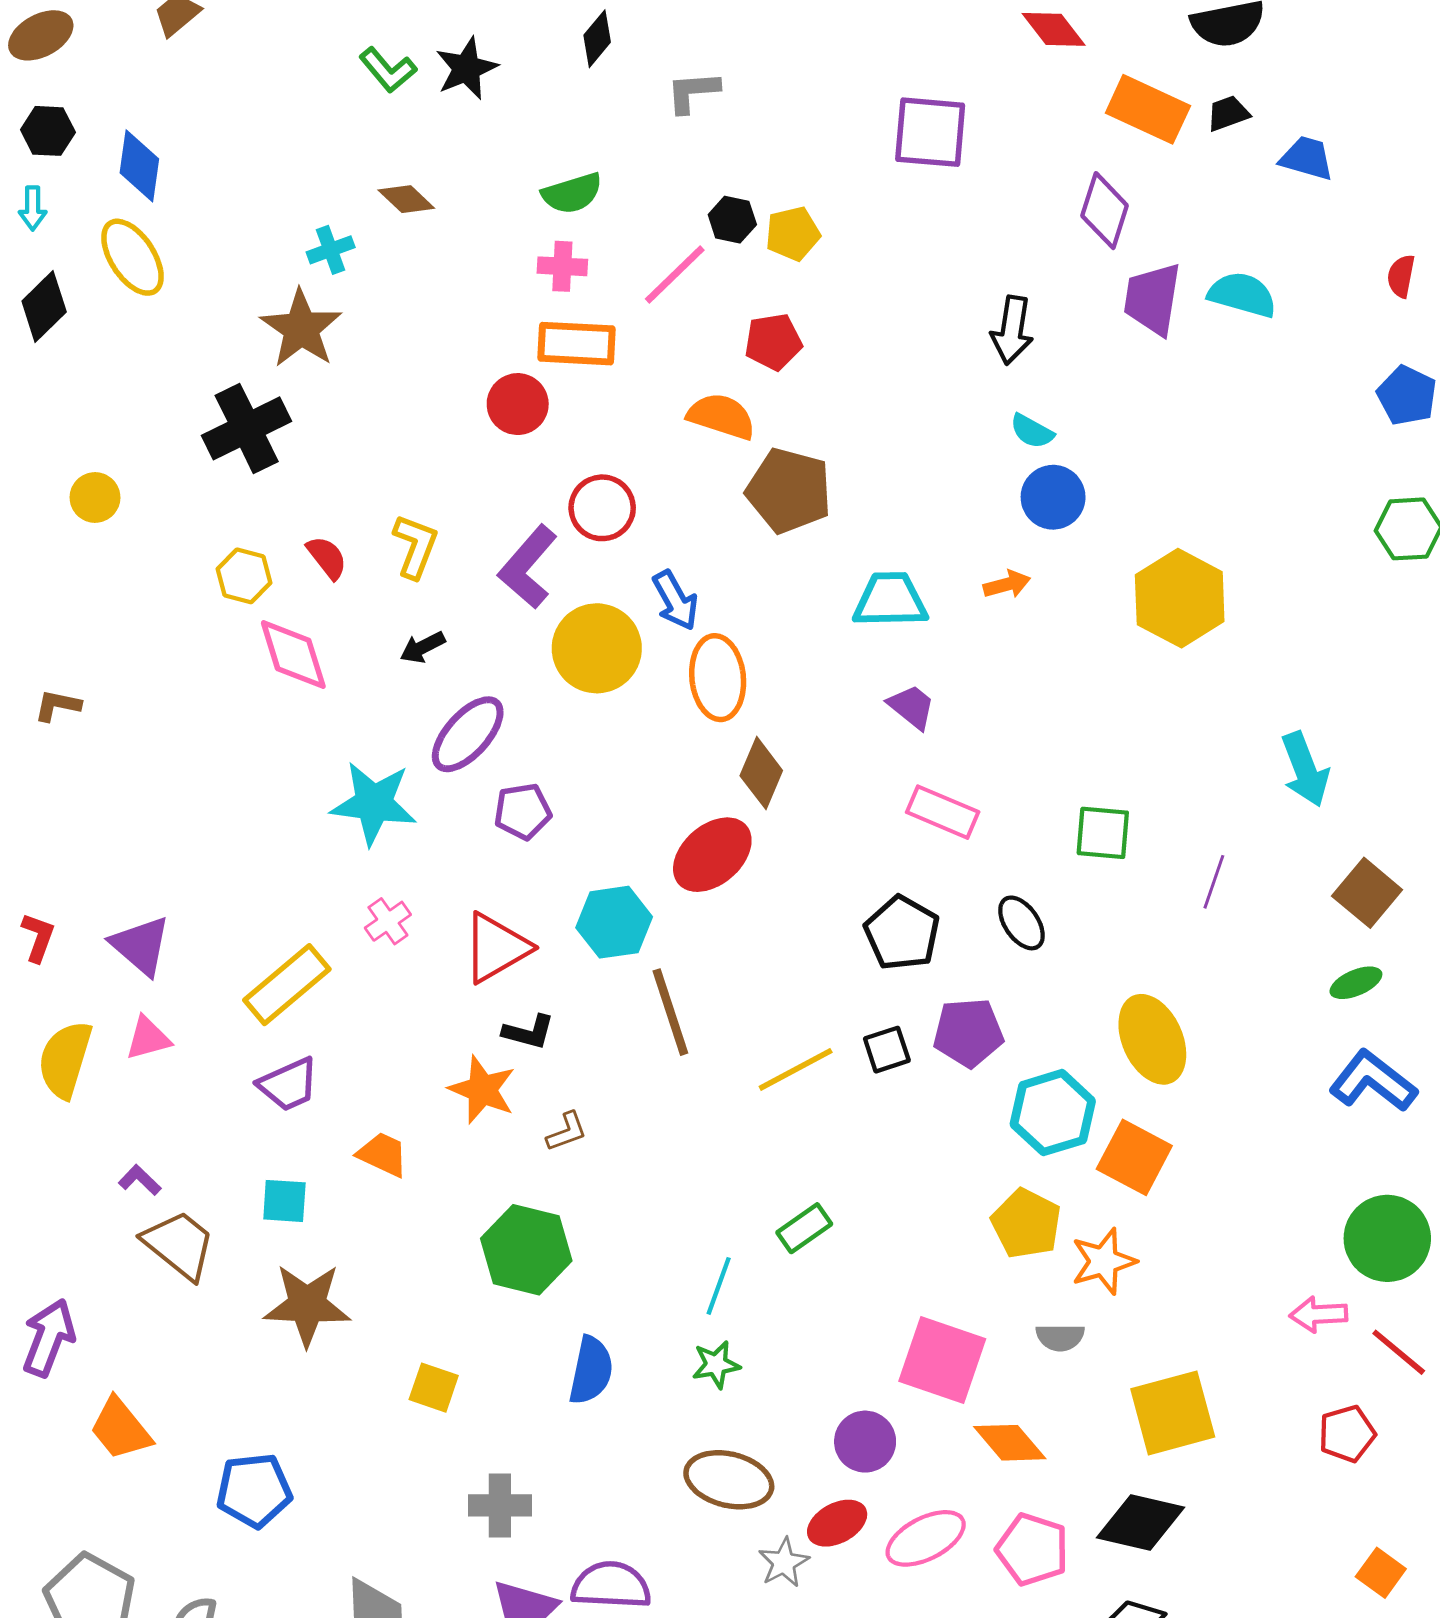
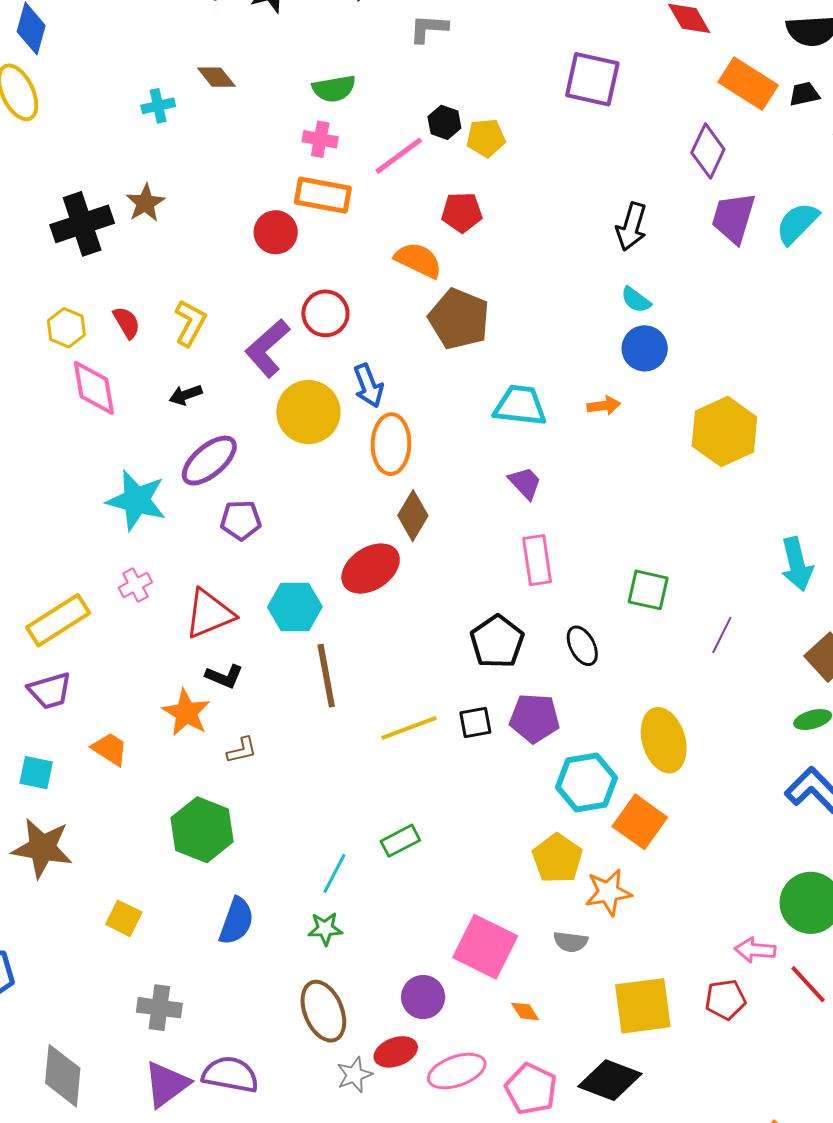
cyan semicircle: (1242, 295) -> (797, 223), turned -69
brown star: (301, 329) -> (145, 203), moved, size x0.7
pink rectangle: (943, 812) -> (537, 560), turned 51
red pentagon: (1347, 1434) -> (725, 1000), moved
orange diamond: (1010, 1443) -> (525, 1011), size x0.6
brown ellipse: (729, 1480) -> (323, 1011), turned 46

